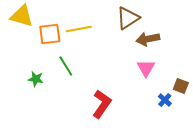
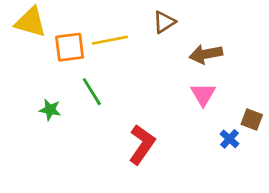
brown triangle: (128, 18) -> (164, 22), moved, size x0.7

